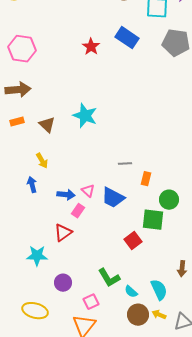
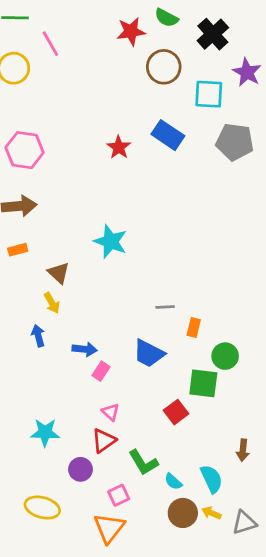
brown triangle: (47, 125) -> (59, 273), moved
pink triangle: (88, 191) -> (111, 412), moved
red triangle: (63, 233) -> (104, 441), moved

